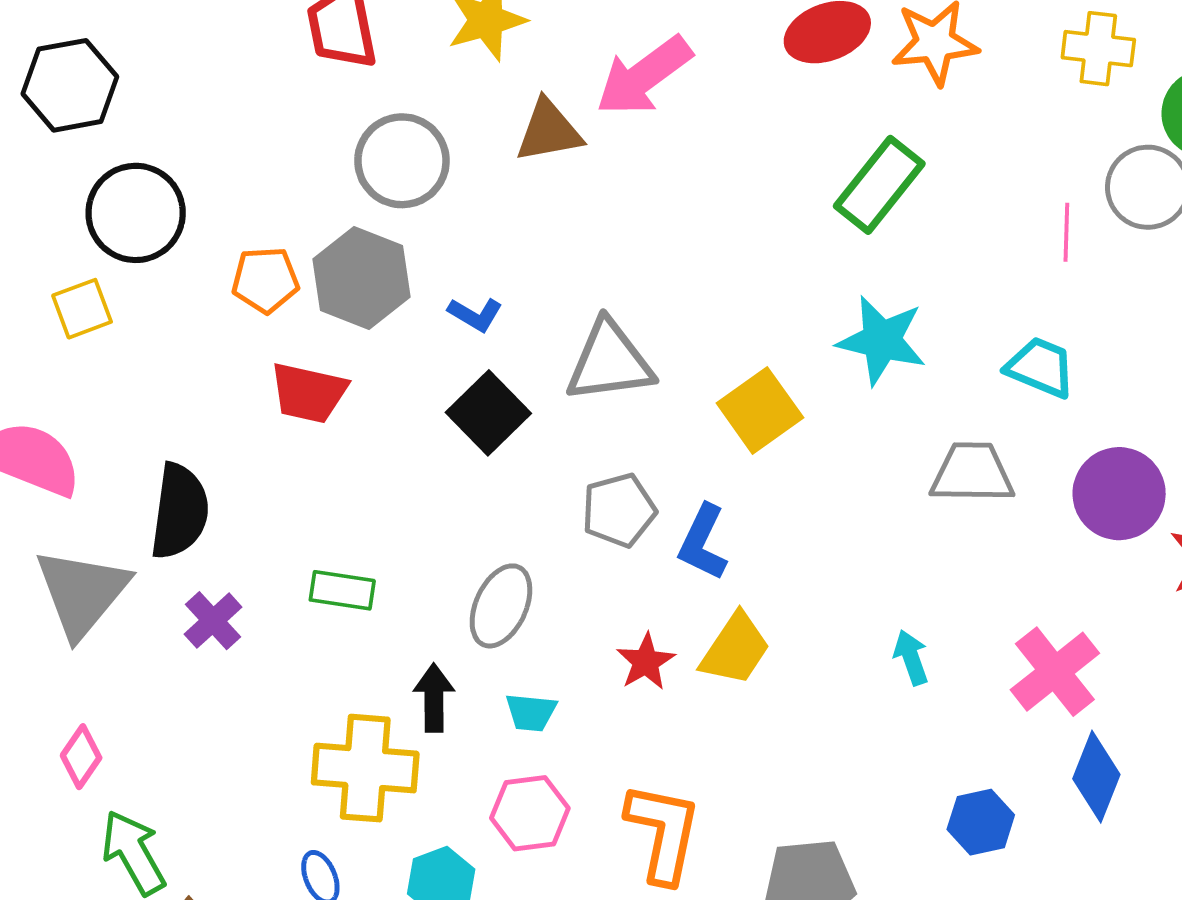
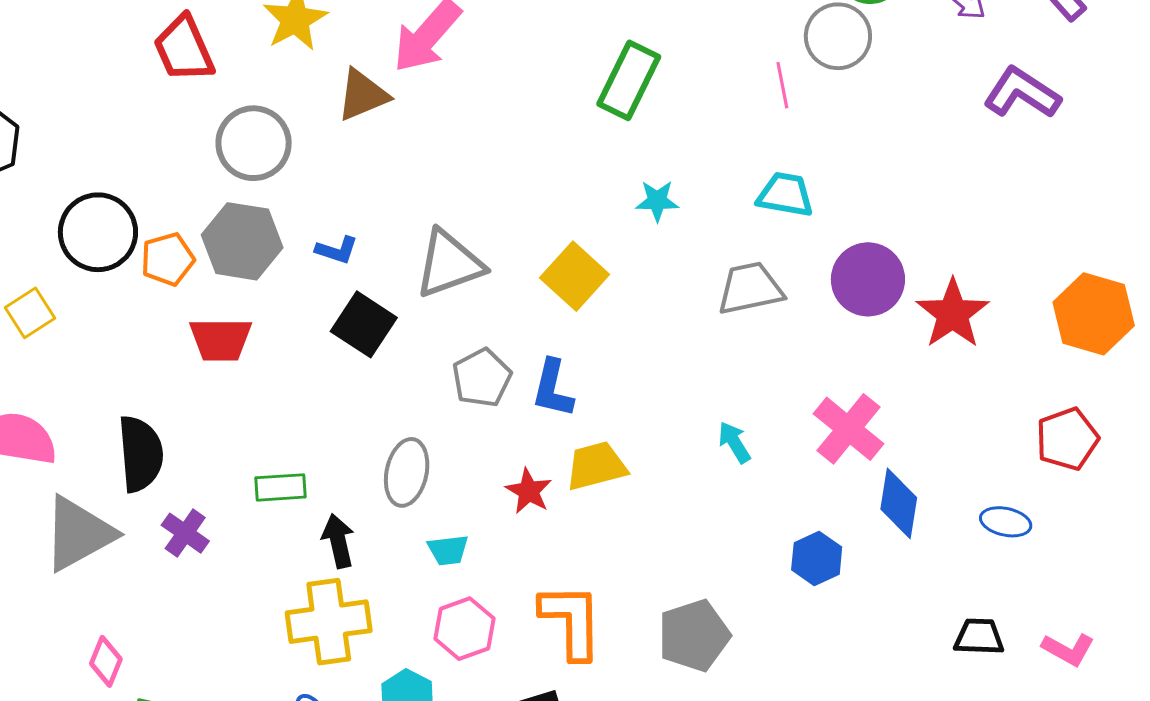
black circle: (136, 213) -> (98, 232), moved
cyan star: (882, 340) -> (657, 201), size x0.6
gray triangle: (82, 593) -> (79, 534), turned 34
yellow trapezoid: (735, 649) -> (596, 466), turned -126
black arrow: (434, 698) -> (338, 541), moved

